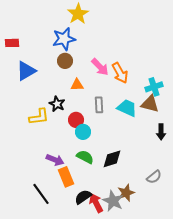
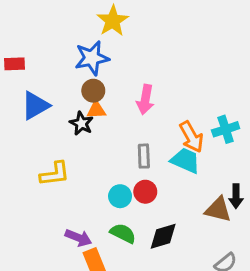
pink arrow: (100, 67) -> (145, 100), turned 54
orange arrow: (120, 73) -> (191, 137), moved
orange triangle: (77, 85) -> (96, 110), moved
black star: (57, 104) -> (81, 123), moved
brown triangle: (150, 104) -> (218, 210), moved
red circle: (76, 120) -> (145, 192), moved

